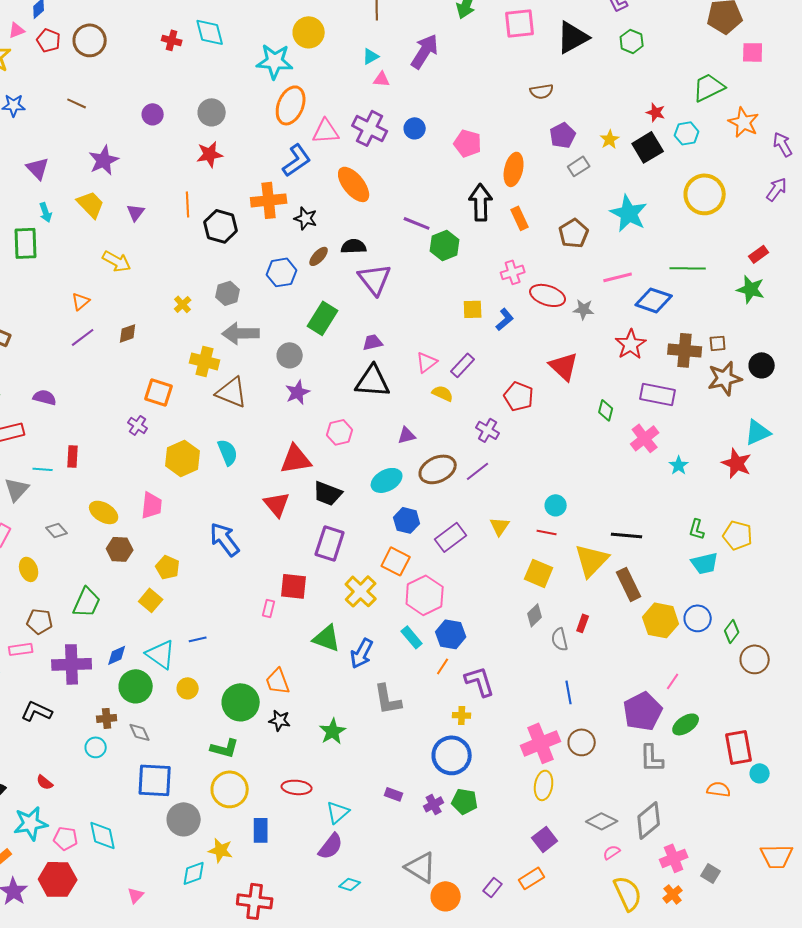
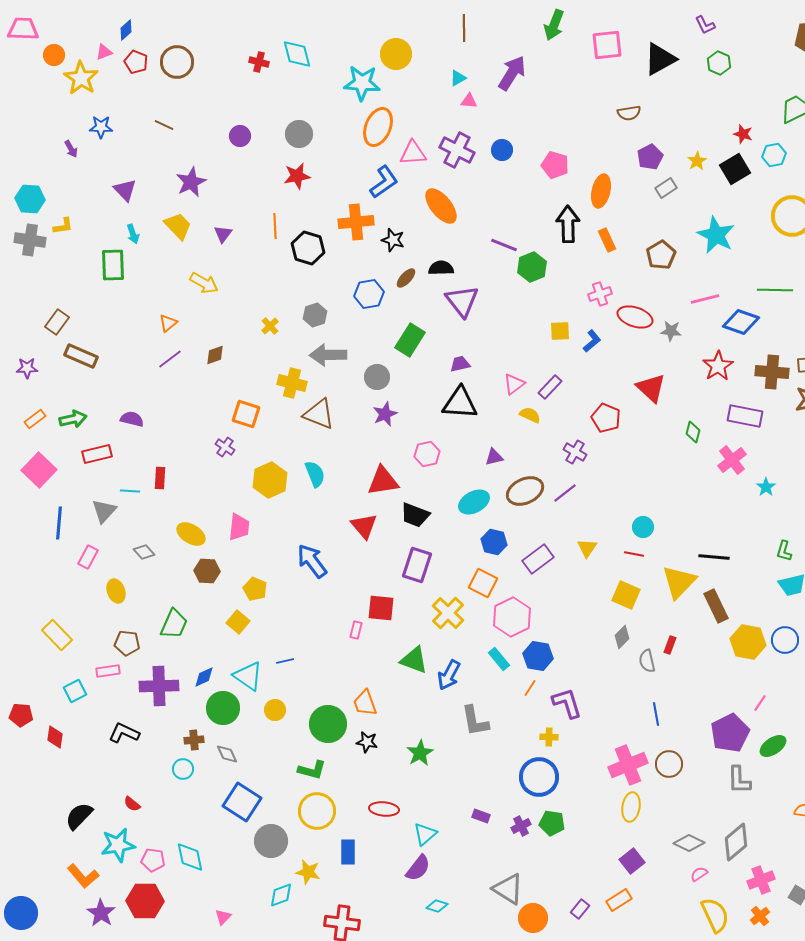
blue square: (155, 780) -> (242, 802), turned 30

